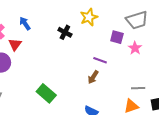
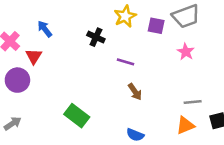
purple square: (117, 37) -> (156, 26), moved
purple line: (100, 60) -> (125, 62), moved
brown arrow: (93, 77) -> (135, 92), turned -64

